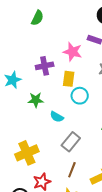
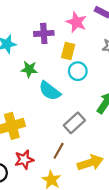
cyan semicircle: (57, 117) -> (50, 91), size x1.5
gray rectangle: (71, 142) -> (74, 123), moved

